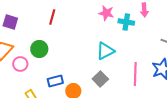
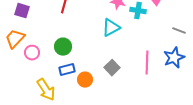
green circle: (39, 49) -> (63, 47), moved
cyan triangle: (105, 51) -> (111, 28), moved

